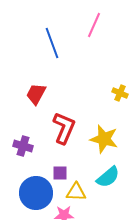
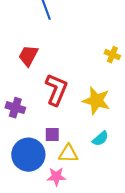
cyan semicircle: (108, 177) -> (100, 139), size x0.7

